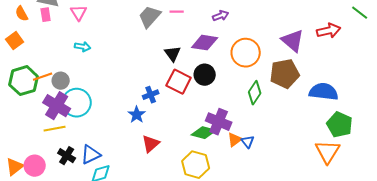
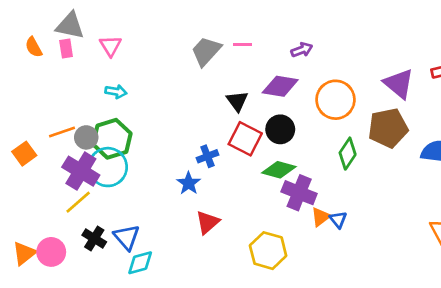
orange square: (15, 41) -> (24, 154), moved
green hexagon: (24, 81) -> (112, 139), moved
yellow line: (55, 129) -> (78, 202), turned -30
green diamond: (204, 133) -> (279, 170), moved
blue triangle: (91, 155) -> (127, 237), turned -45

